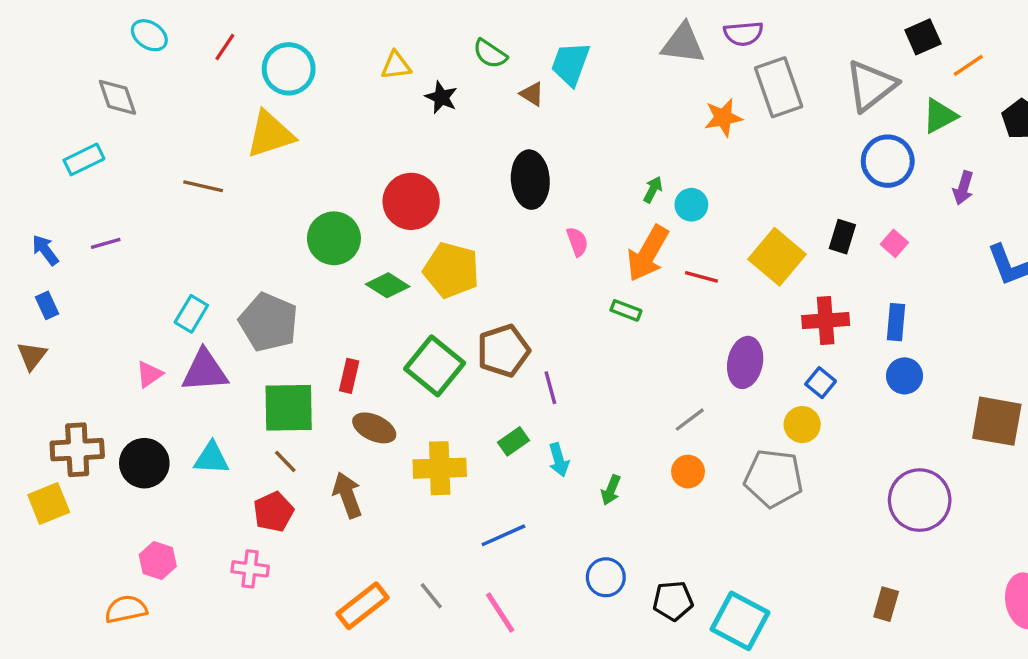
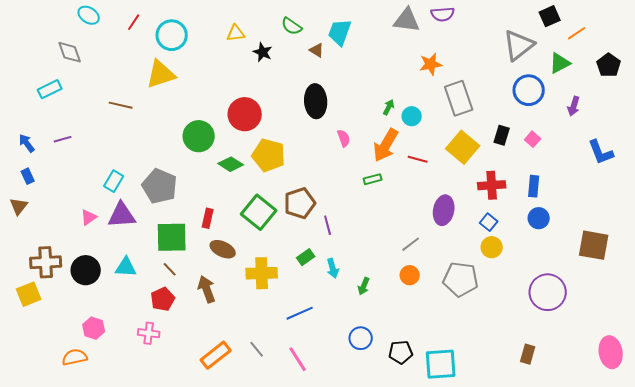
gray rectangle: (779, 87) -> (459, 98), moved
green rectangle: (626, 310) -> (373, 179), turned -36
yellow circle: (802, 425) -> (492, 247), moved
cyan square: (740, 621) -> (441, 364), turned -32

